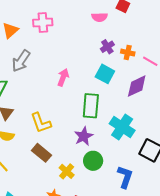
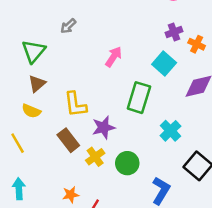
gray arrow: (21, 61) -> (68, 26), size x0.6
cyan cross: (122, 127) -> (170, 131), size x0.7
purple star: (84, 136) -> (104, 127), moved
yellow cross: (67, 171) -> (95, 157), moved

